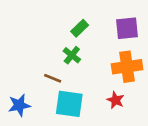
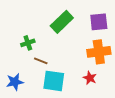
green rectangle: (80, 28) -> (62, 22), size x1.6
green cross: (72, 55) -> (28, 43), moved, turned 32

